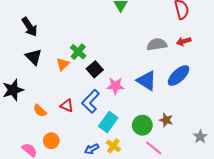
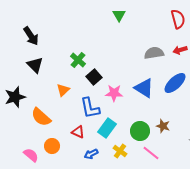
orange triangle: (63, 64) -> (63, 90), moved
blue L-shape: (91, 101) -> (90, 108), turned -55
red triangle: (67, 106) -> (78, 132), moved
orange semicircle: (40, 111) -> (41, 117), size x1.5
yellow cross: (113, 146) -> (120, 151), moved

